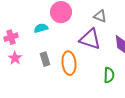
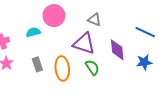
green semicircle: (109, 75) -> (92, 67), moved, turned -35

